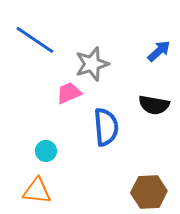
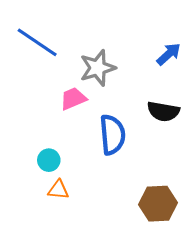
orange triangle: (37, 191) -> (58, 190), moved, size x0.7

